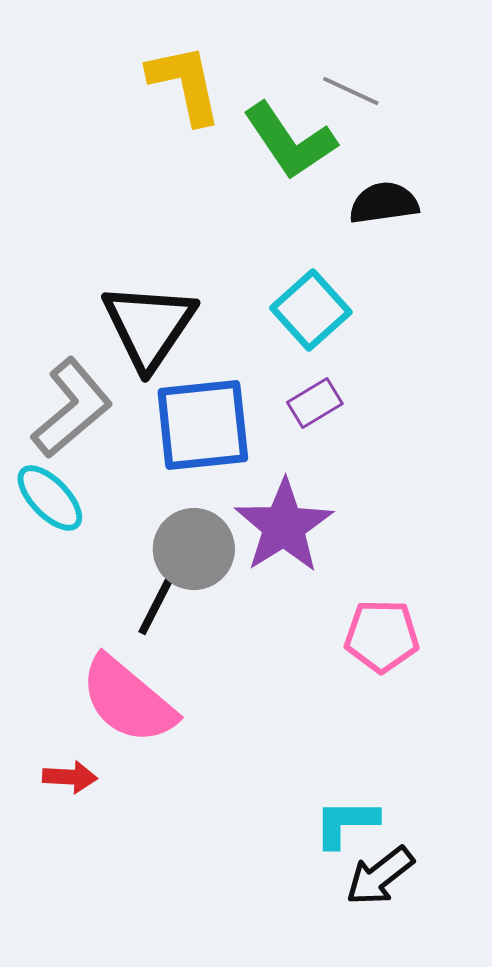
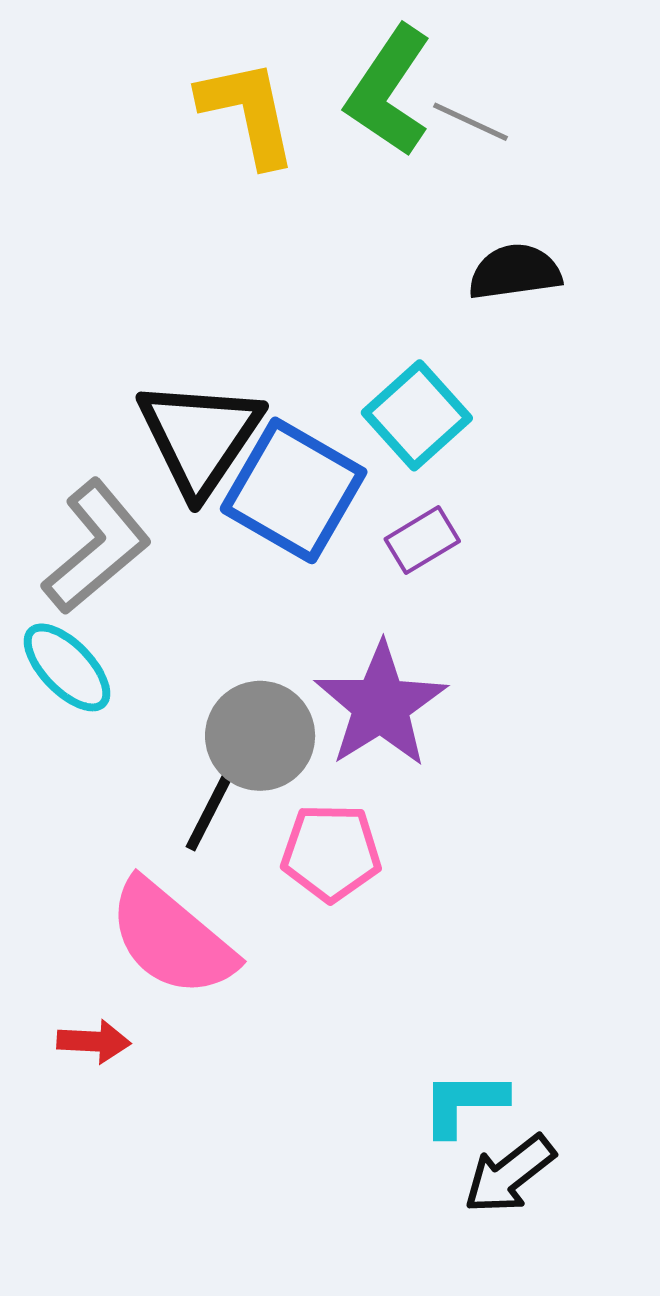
green L-shape: (290, 141) -> (389, 91), moved, turned 68
blue square: (203, 425) -> (294, 490), moved, turned 36
pink pentagon: (382, 636) -> (331, 852), moved

